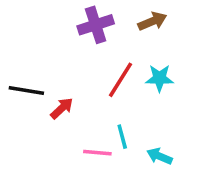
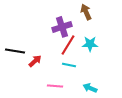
brown arrow: (152, 21) -> (86, 12), turned -91
purple cross: (96, 25) -> (62, 27), moved
cyan line: (122, 137) -> (69, 65), moved, turned -64

